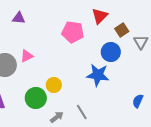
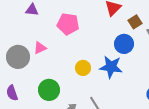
pink pentagon: (73, 32) -> (68, 24), moved
yellow circle: (54, 85) -> (83, 68), moved

